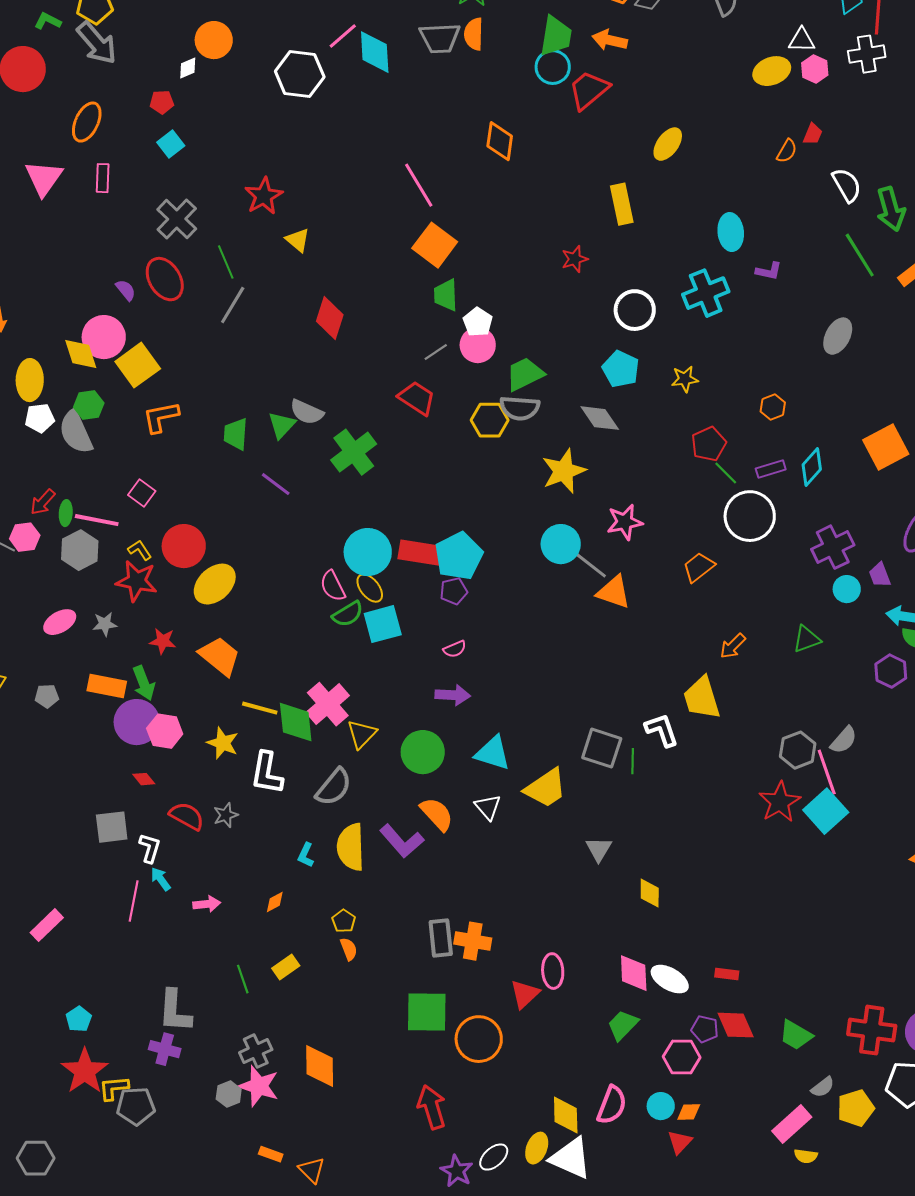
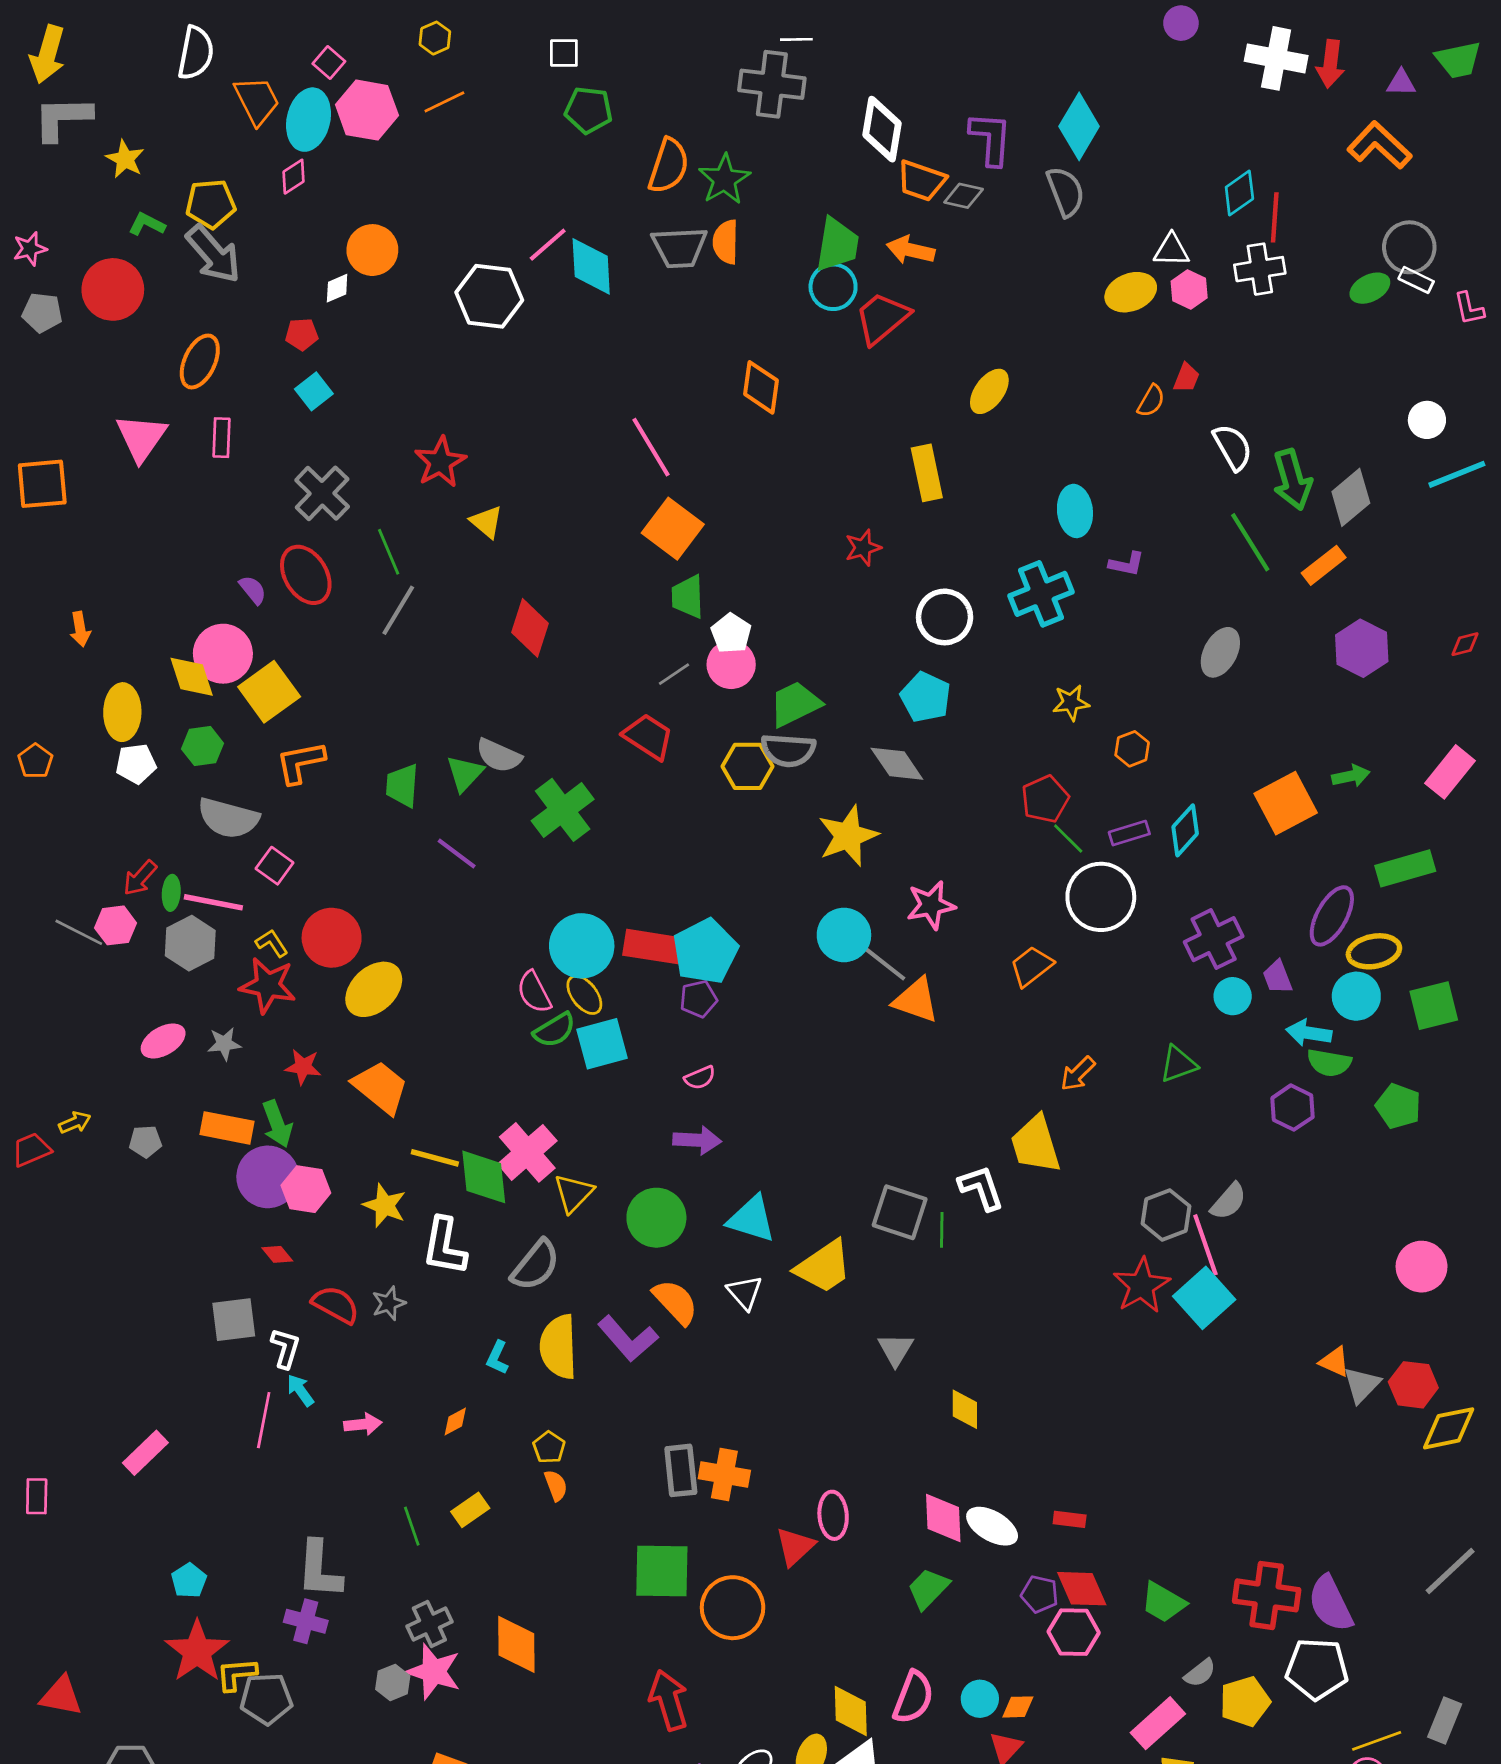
yellow star: (685, 379) -> (1071, 703), moved
gray semicircle: (76, 432) -> (228, 818), moved, turned -51
pink hexagon: (682, 1057) -> (1074, 1632), moved

